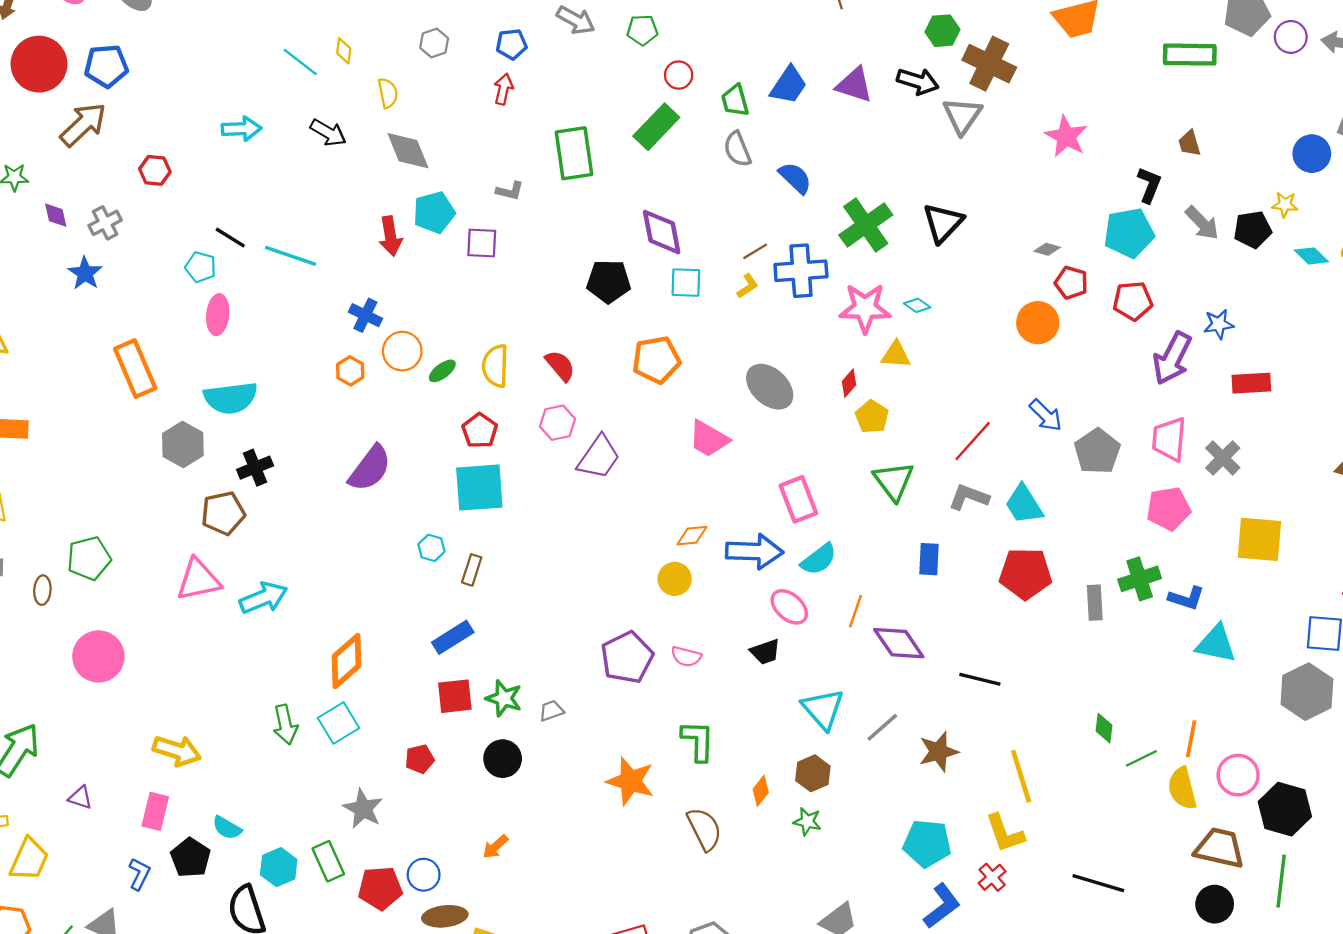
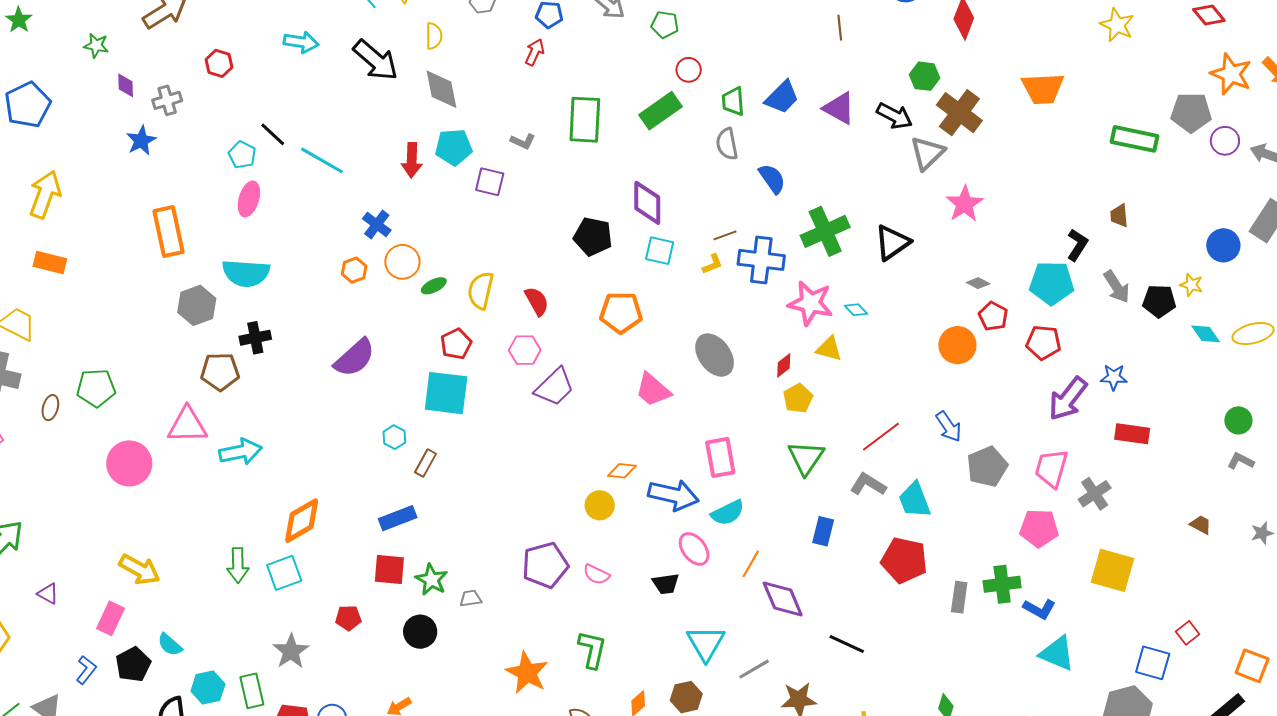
black arrow: (328, 133) -> (375, 60), size x1.5
pink star: (1066, 136) -> (964, 204), moved
pink circle: (98, 656) -> (129, 463), moved

